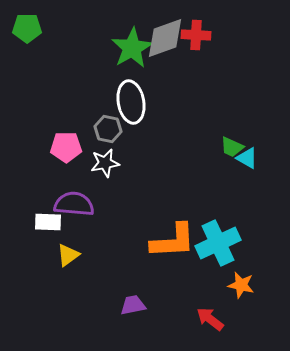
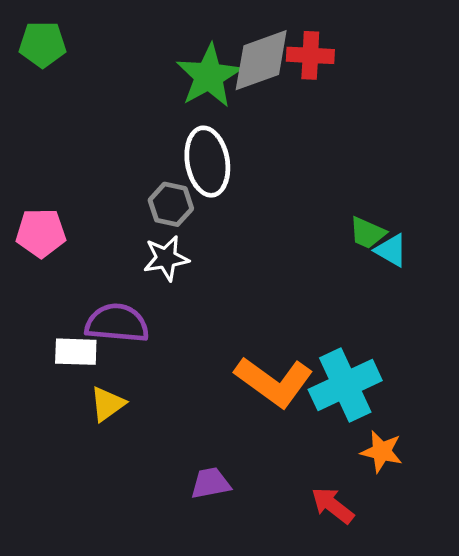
pink pentagon: (66, 147) -> (41, 233), moved
orange L-shape: (173, 241) -> (274, 382), turned 39

